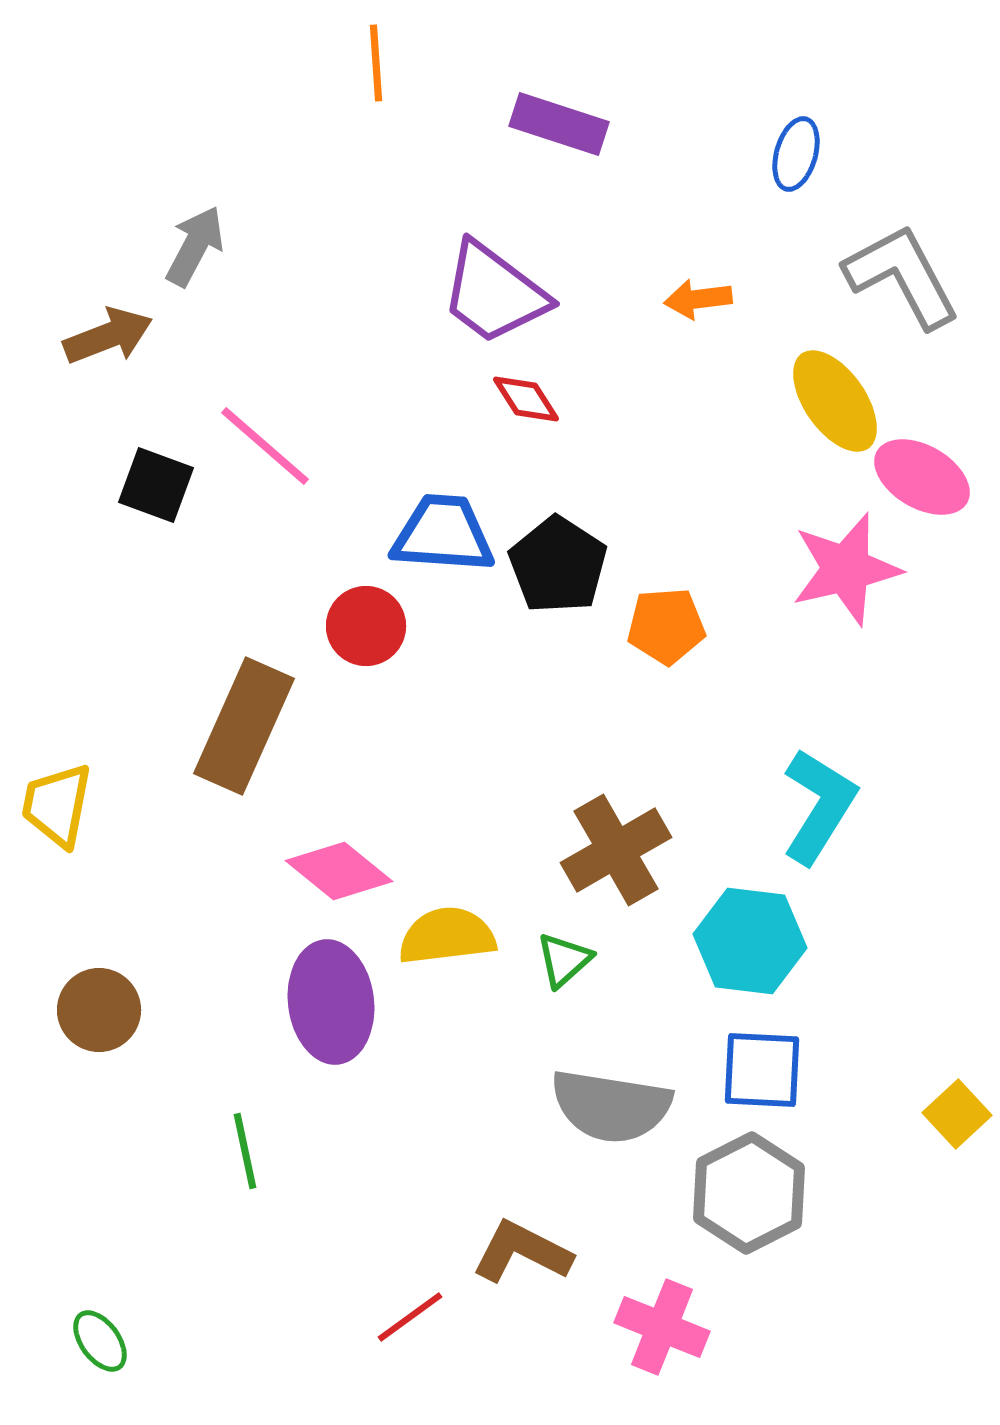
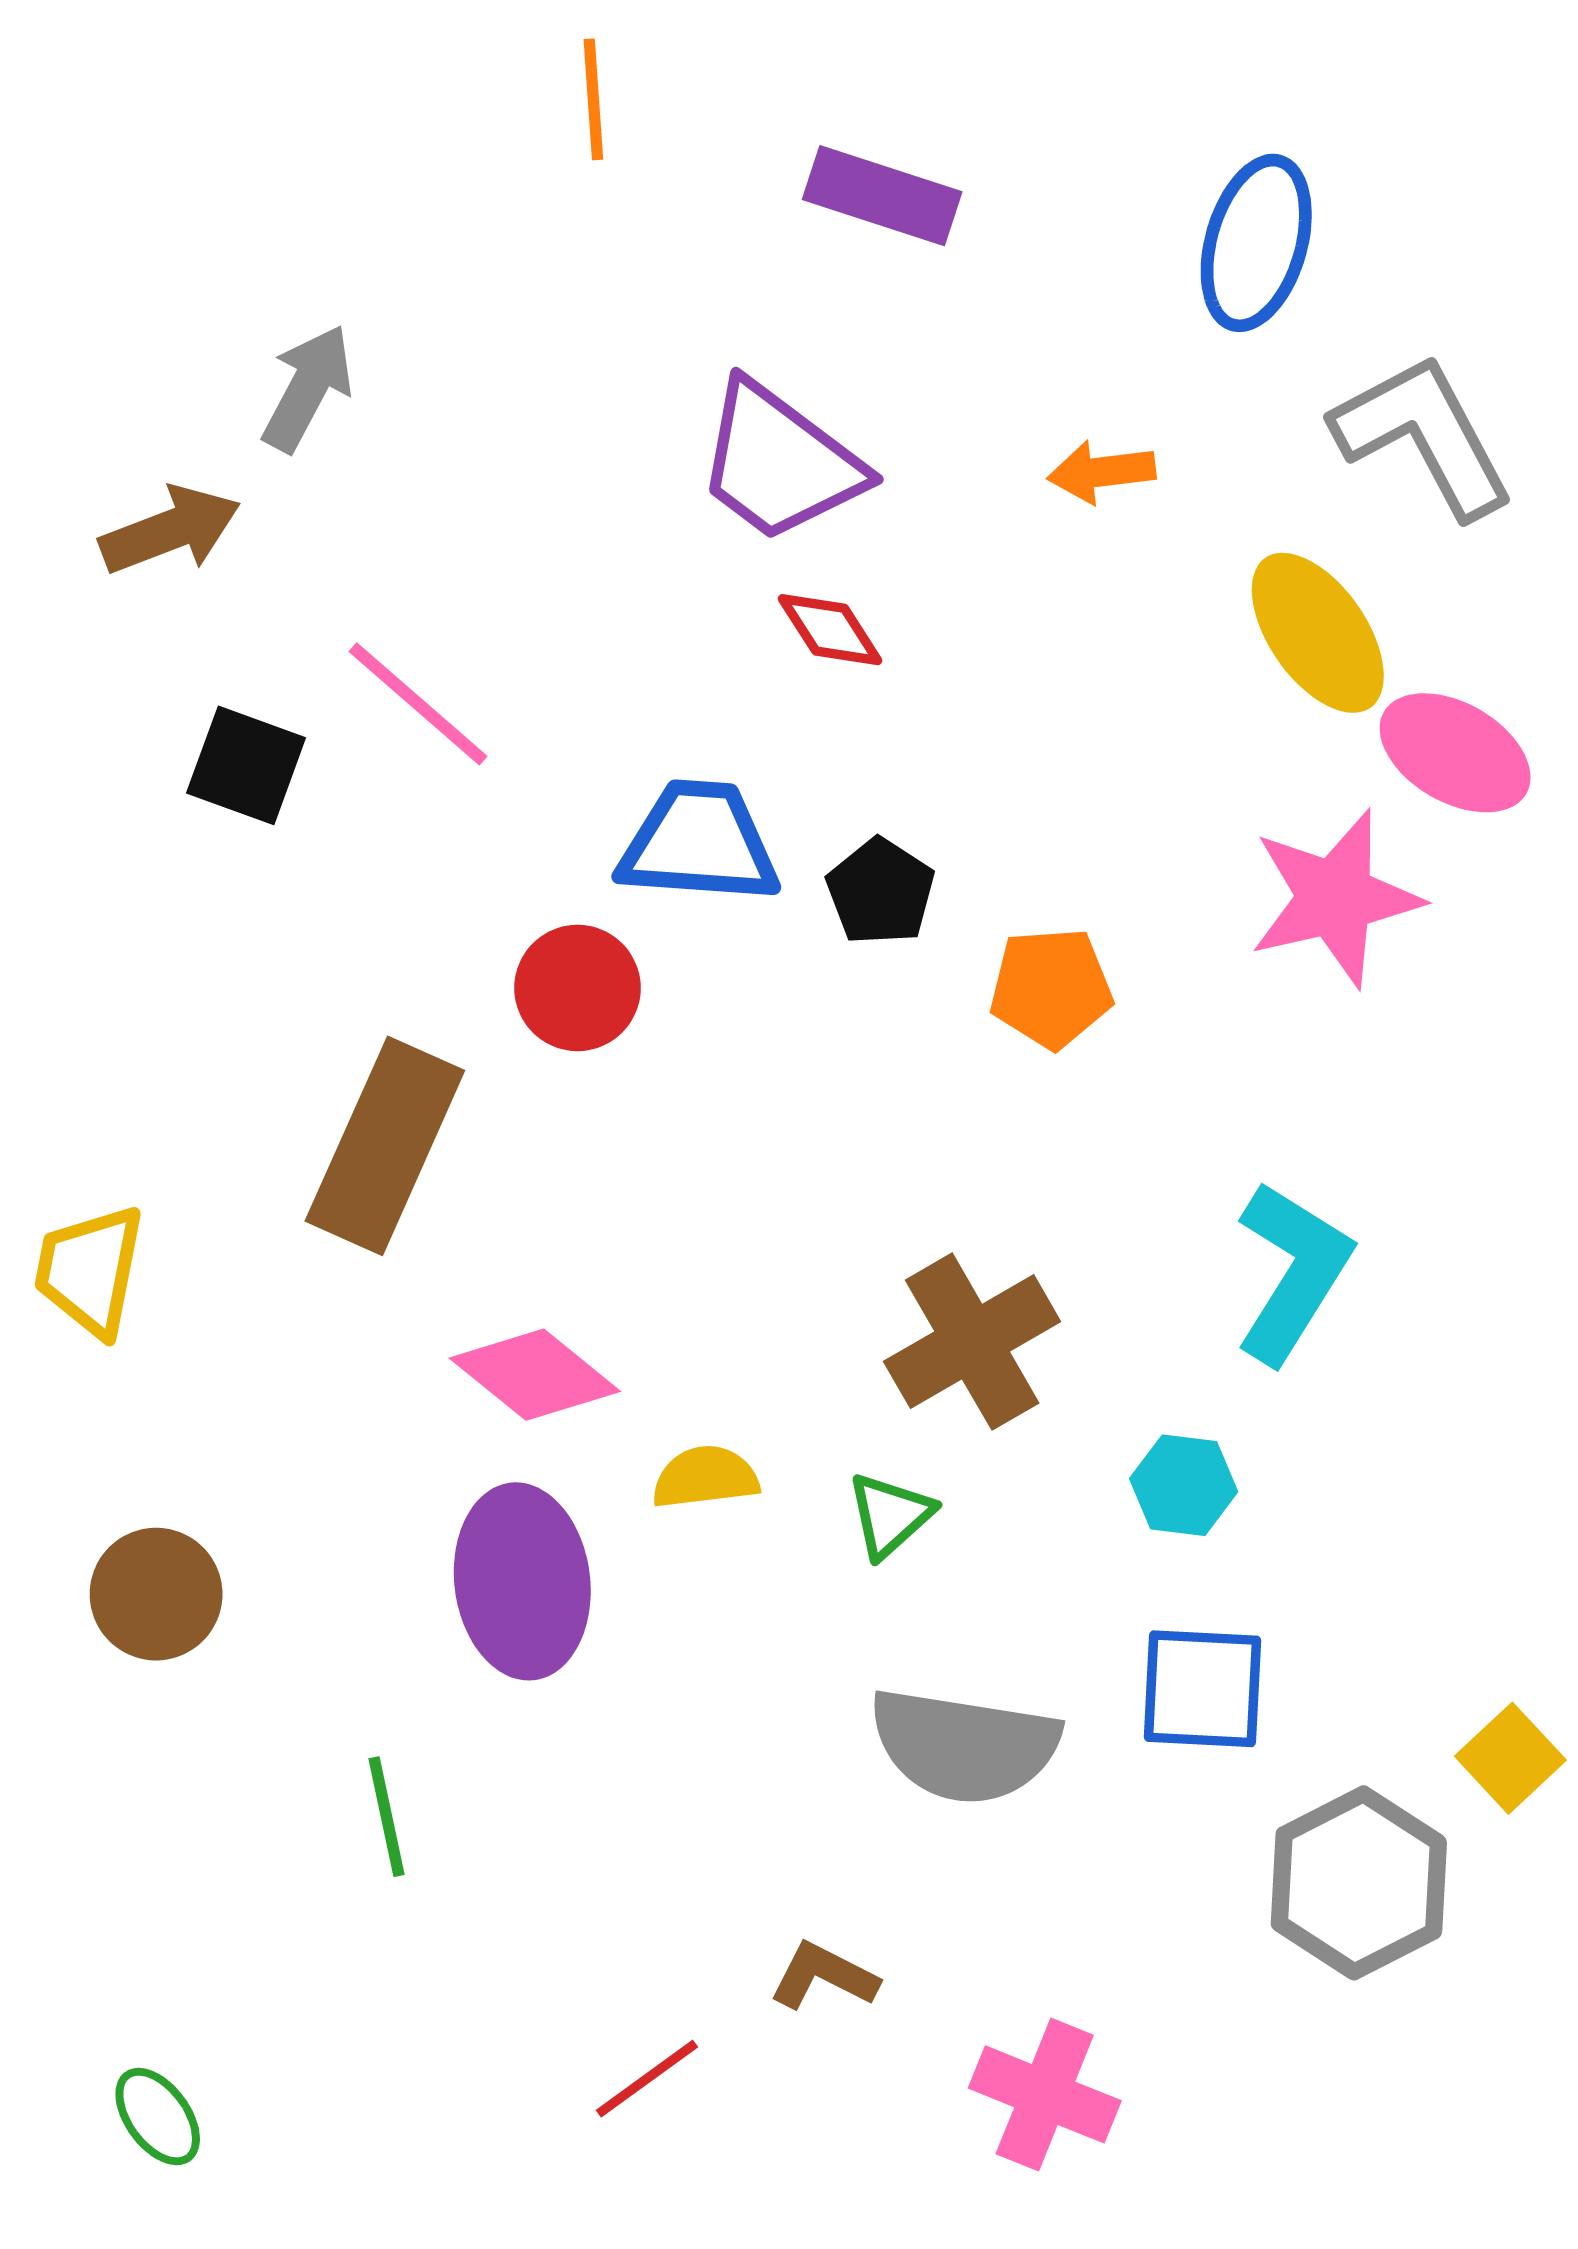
blue ellipse: (796, 154) -> (1256, 243), size x1.5
black pentagon: (558, 565) -> (881, 892), size x0.7
yellow semicircle: (447, 936) -> (705, 1477), size x0.7
cyan hexagon: (750, 941) -> (1184, 1485), size x0.6
gray hexagon: (749, 1193) -> (1359, 1883), moved
brown L-shape: (522, 1252) -> (824, 1976), size x0.7

